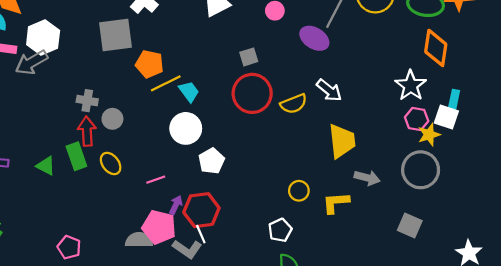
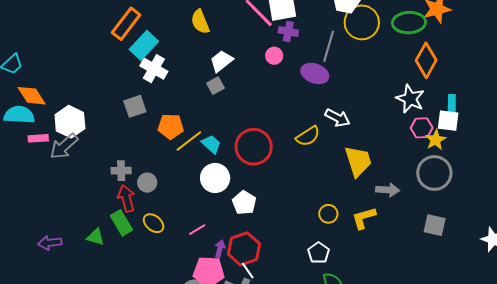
gray square: (116, 35) -> (135, 106), size x0.7
orange diamond: (436, 48) -> (426, 60), turned 32
gray square: (249, 57) -> (215, 86), moved
red circle: (252, 93) -> (254, 147), moved

